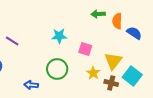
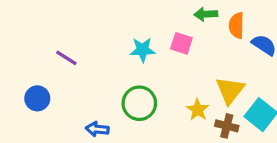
pink square: (85, 49) -> (181, 43), moved

